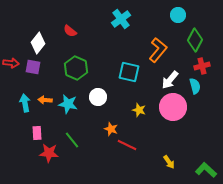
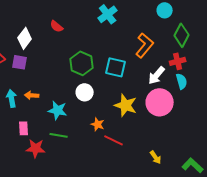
red cross: (202, 66) -> (178, 61), moved
green hexagon: (76, 68) -> (82, 63), moved
cyan star: (68, 104) -> (58, 110), moved
yellow star: (139, 110) -> (126, 105), size x1.6
green line: (72, 140) -> (59, 135), turned -42

